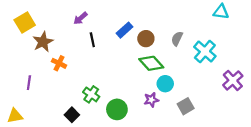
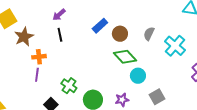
black line: (92, 40) -> (60, 35), moved
orange cross: (59, 63) -> (39, 57), turned -32
purple line: (29, 83) -> (37, 75), moved
purple star: (151, 100) -> (122, 100), moved

